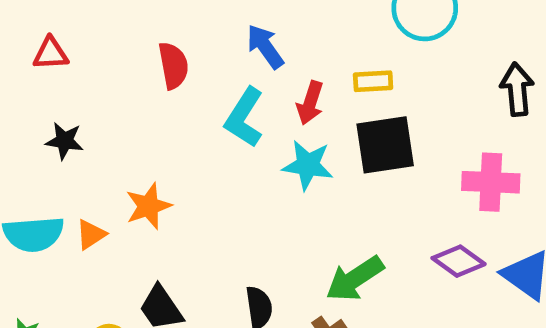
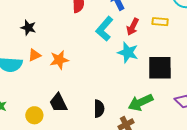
black square: (385, 145) -> (160, 68), moved
orange triangle: (91, 234) -> (34, 55), moved

